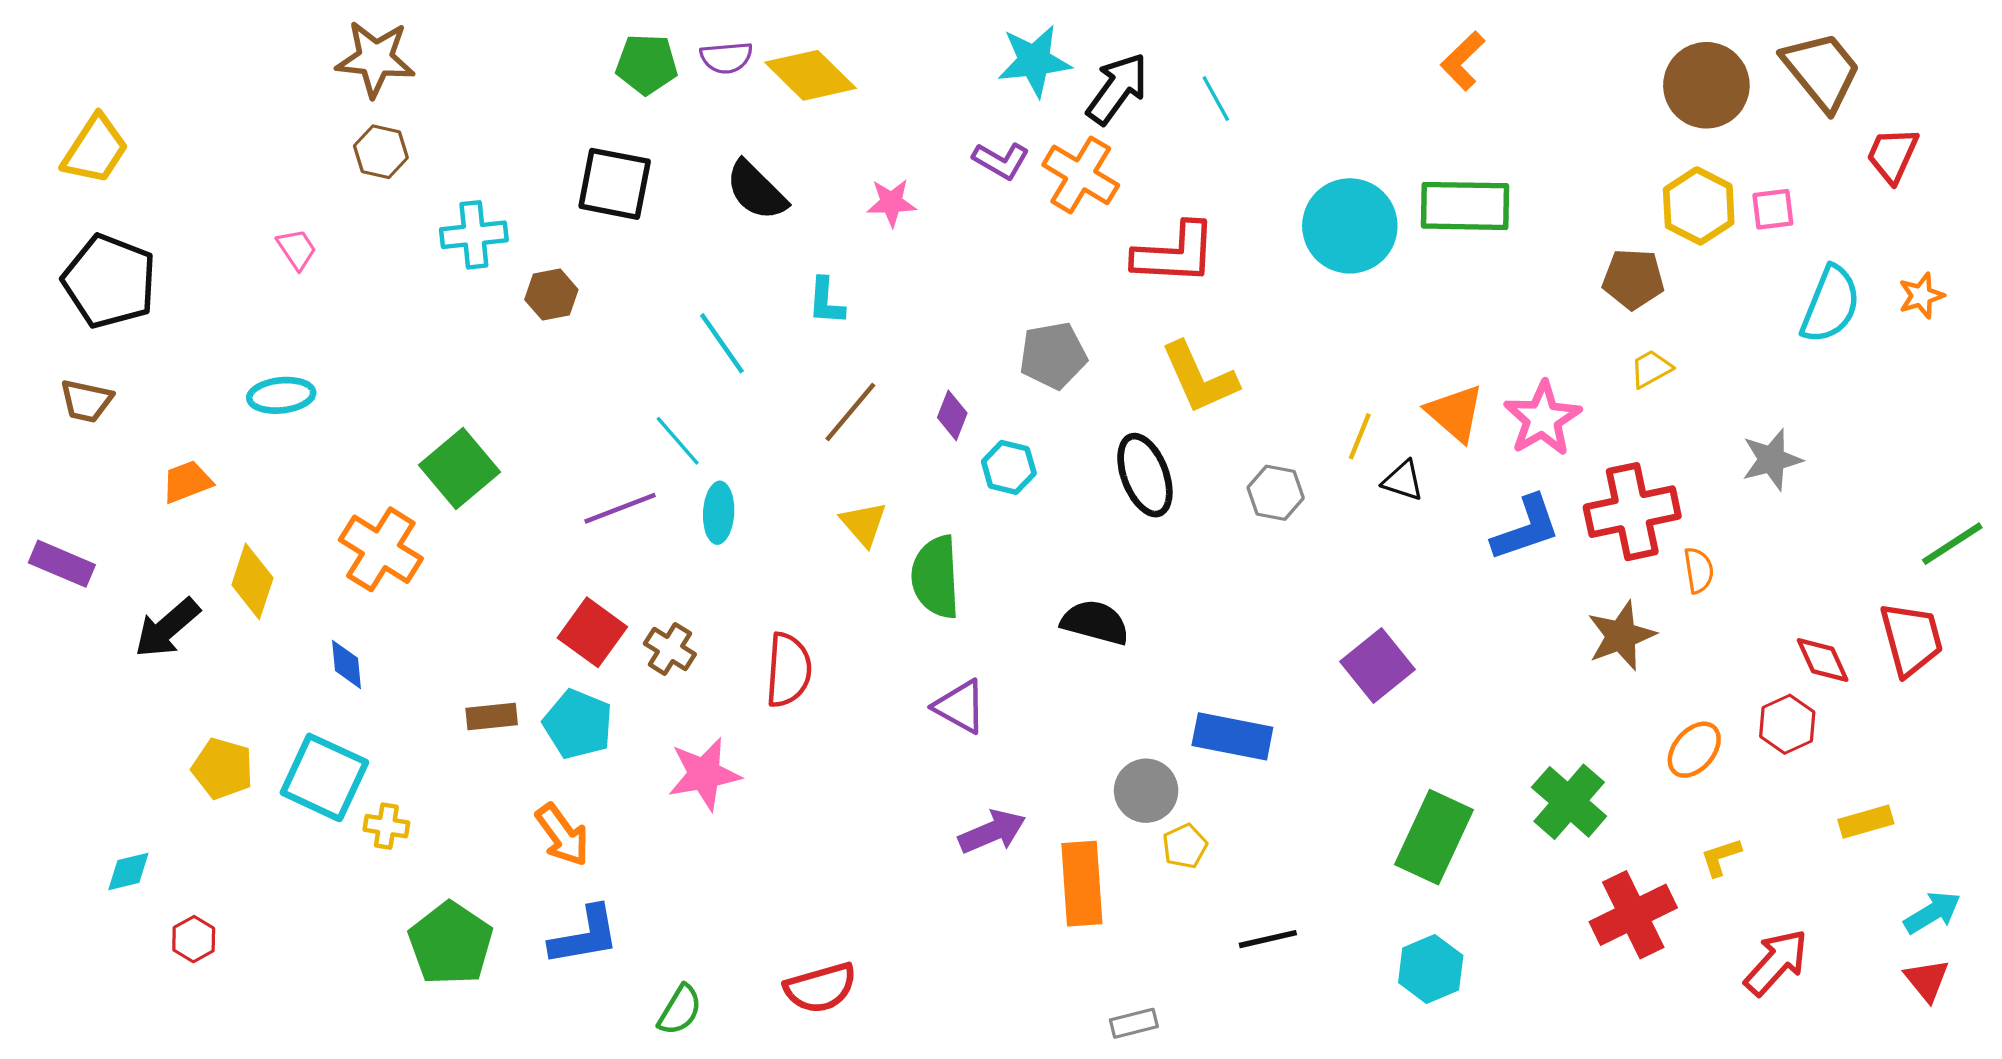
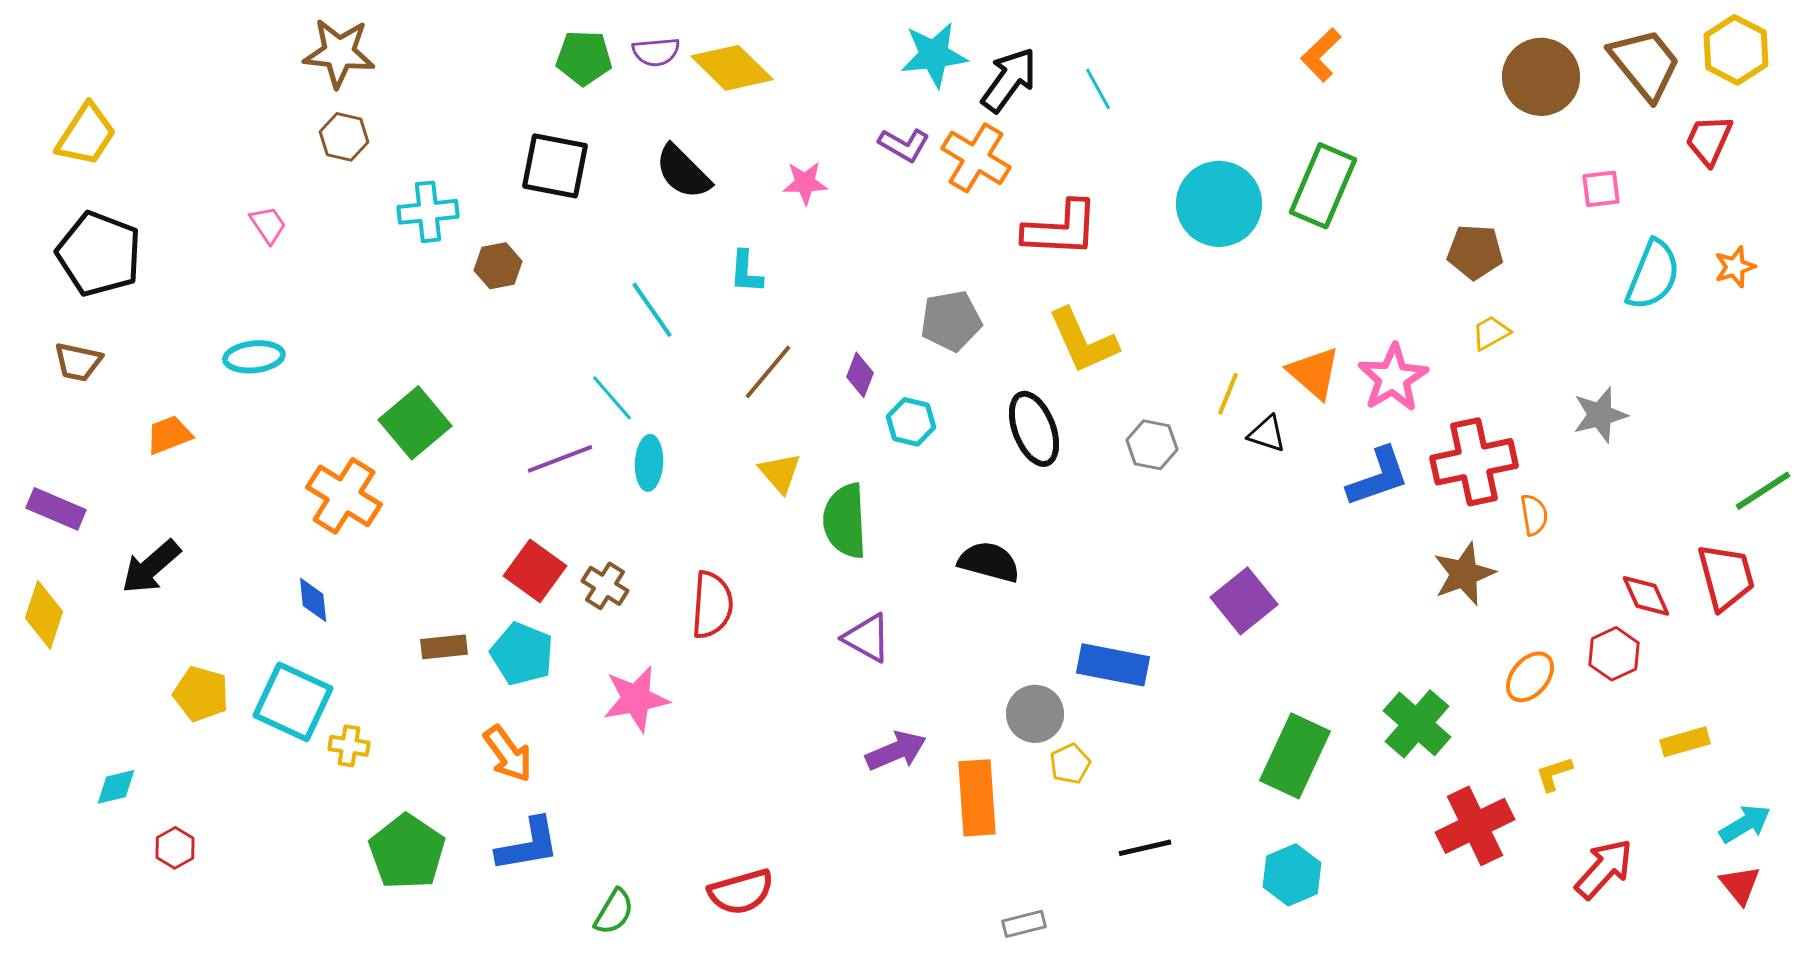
green rectangle: (1465, 206) -> (1323, 186), turned -68
yellow hexagon: (1699, 206) -> (1736, 50), moved
yellow diamond: (252, 581) -> (44, 615), moved

